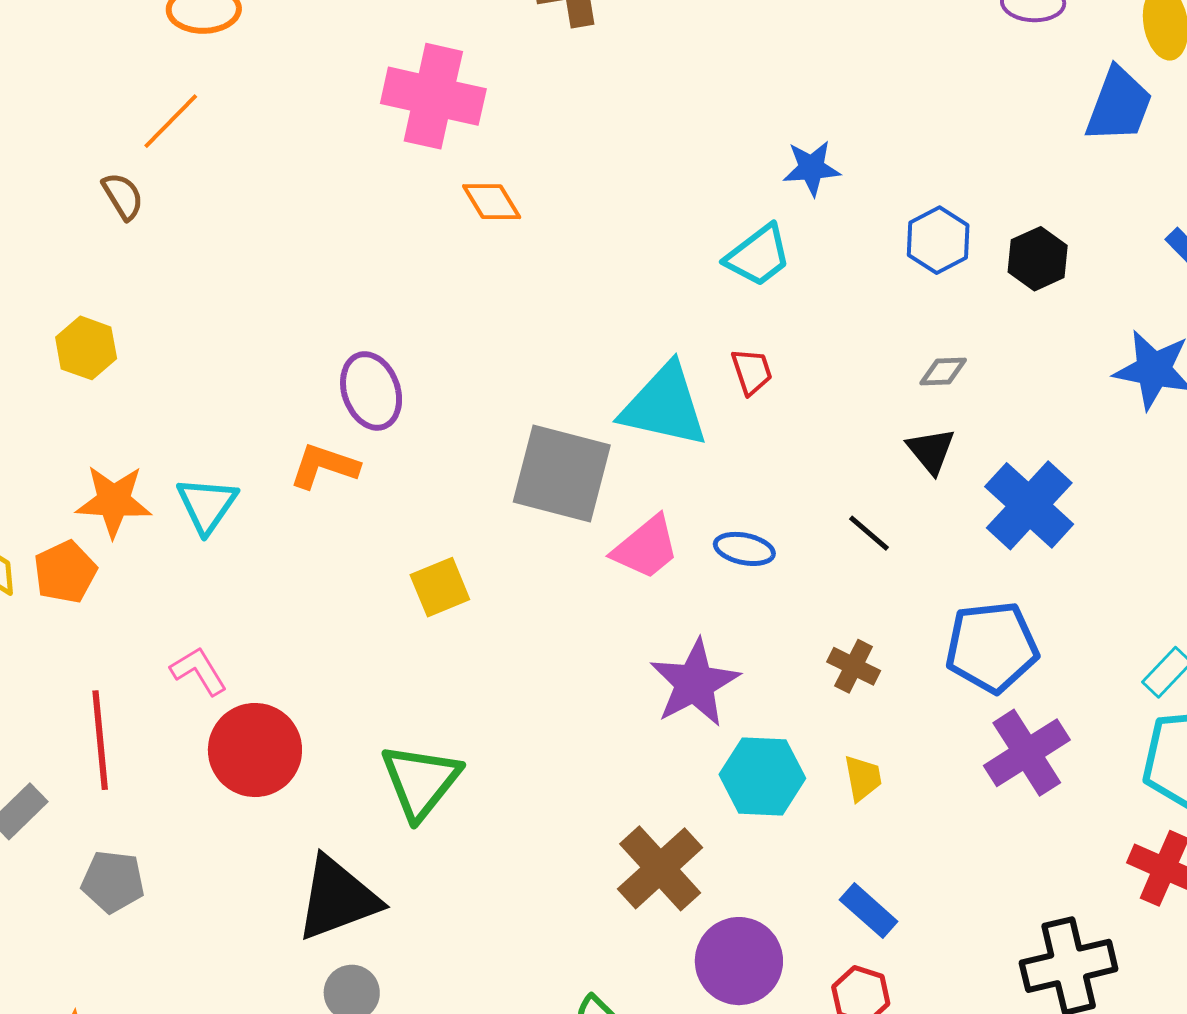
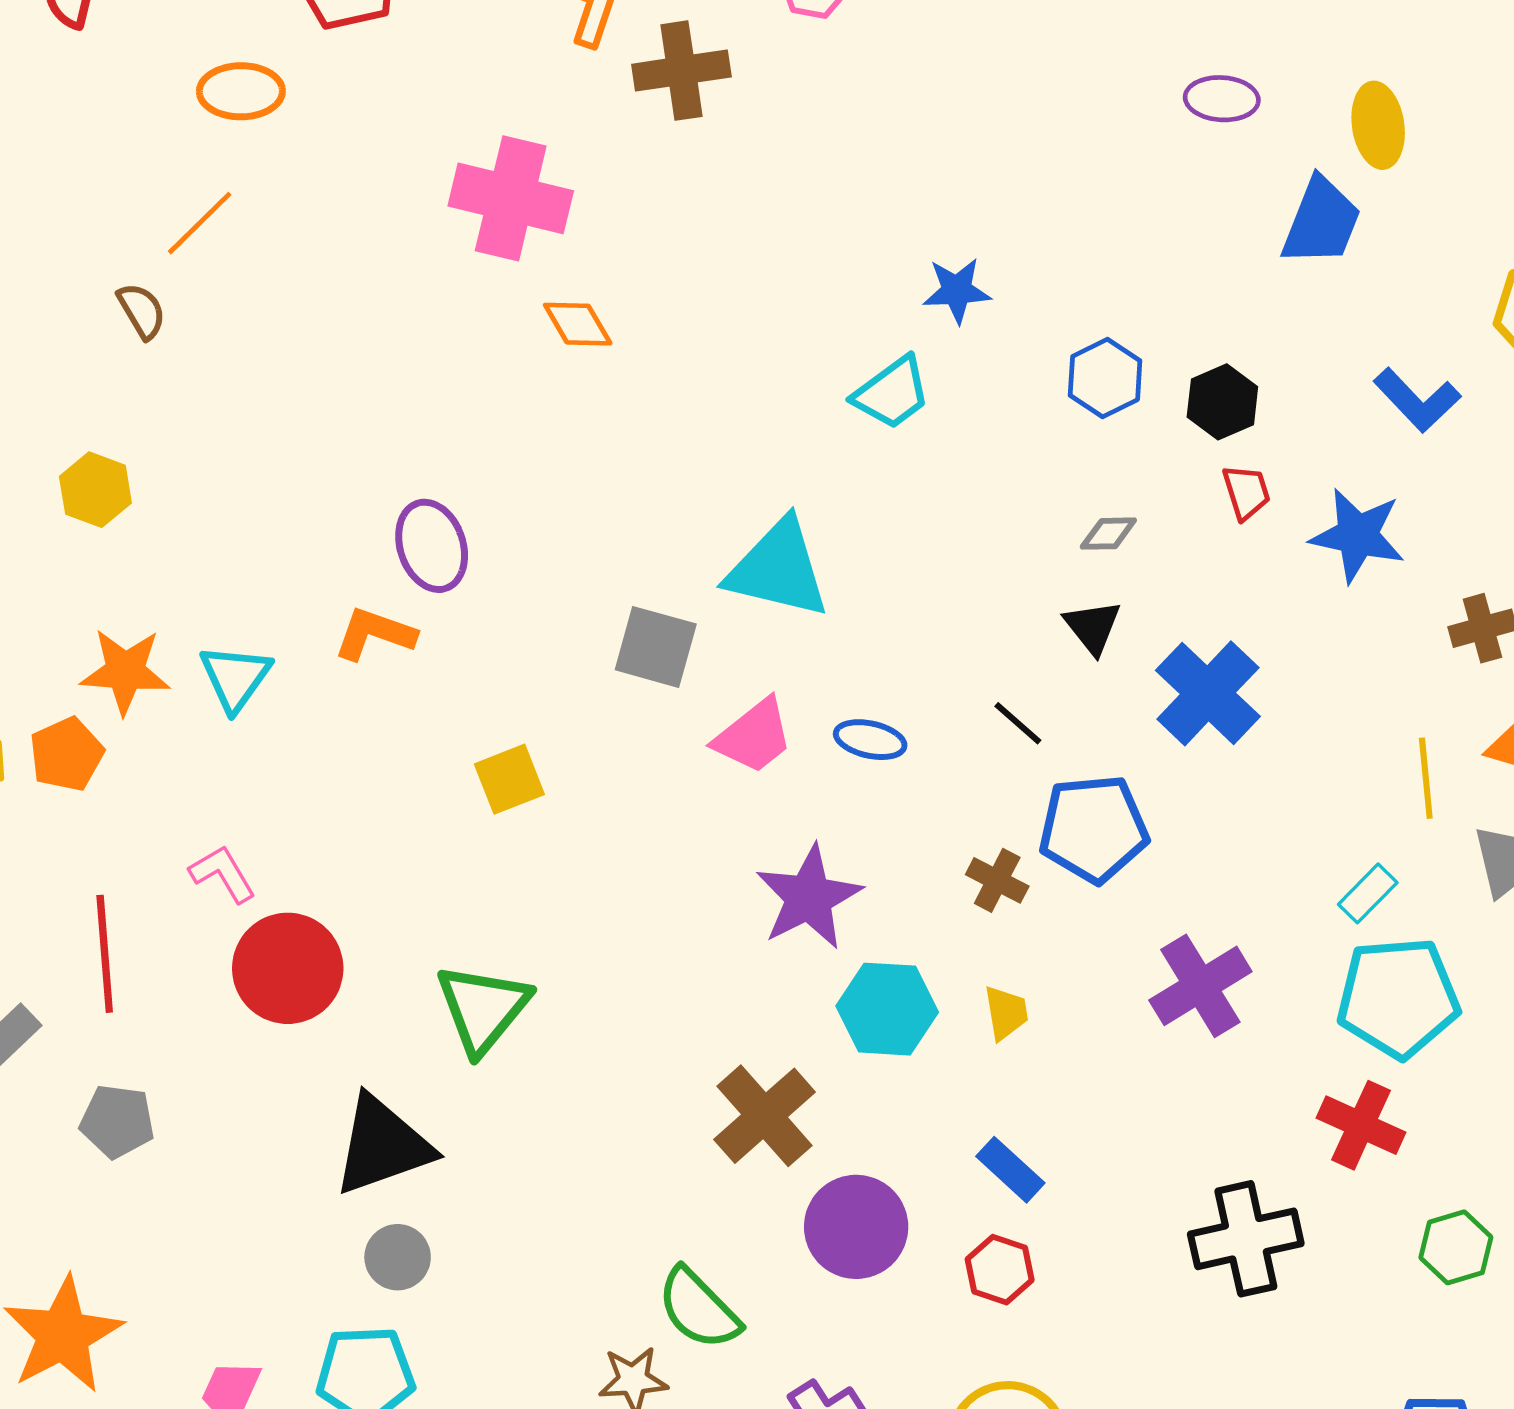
red trapezoid: (752, 372) -> (1246, 492), moved
gray square: (562, 473) -> (656, 647), size x0.7
blue pentagon: (992, 647) -> (1093, 829), moved

